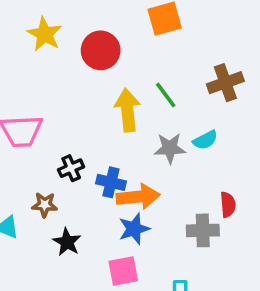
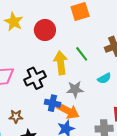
gray star: (170, 148) -> (75, 89), moved
black cross: (71, 168) -> (35, 78), moved, size x1.5
orange arrow: (138, 197) -> (68, 111), turned 35

